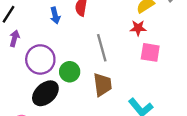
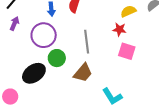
purple circle: (40, 59) -> (44, 35), moved
brown trapezoid: (103, 85) -> (83, 73), turned 40

